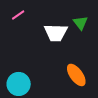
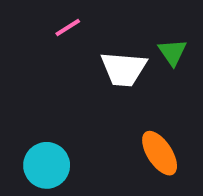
pink line: (18, 15) -> (68, 28), moved

